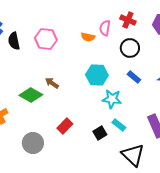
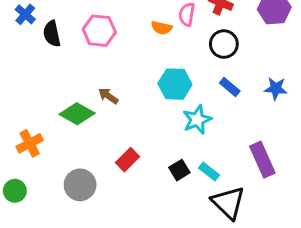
cyan star: (112, 99) -> (197, 120), turned -30
cyan rectangle: (119, 125) -> (209, 172), moved

